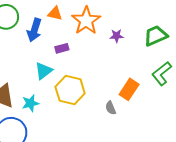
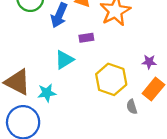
purple star: (117, 36) -> (149, 62), moved
yellow hexagon: (70, 90) -> (111, 79), moved

